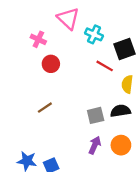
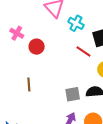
pink cross: (38, 39) -> (17, 33), moved
brown line: (45, 108) -> (29, 84), turned -64

